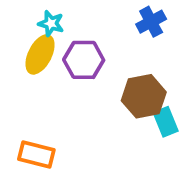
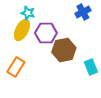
brown hexagon: (144, 96) -> (64, 50), moved
orange rectangle: (36, 155) -> (16, 67), moved, turned -72

